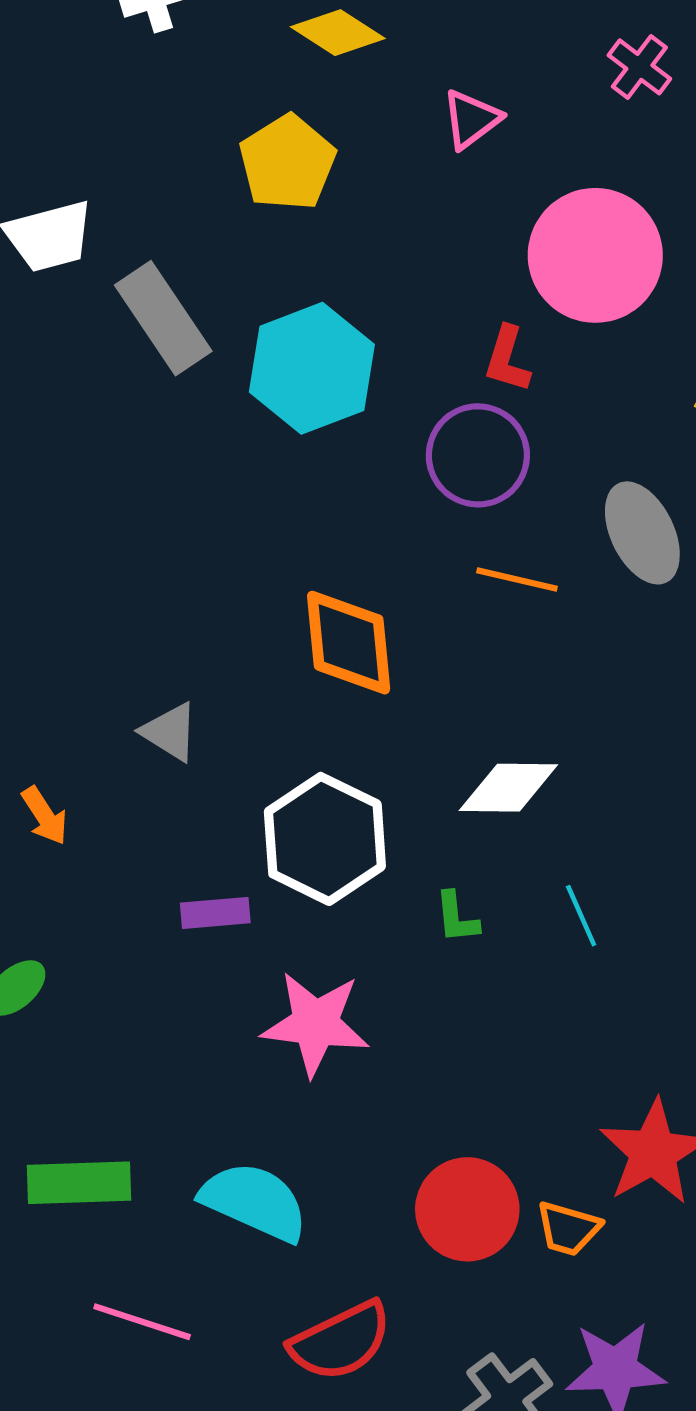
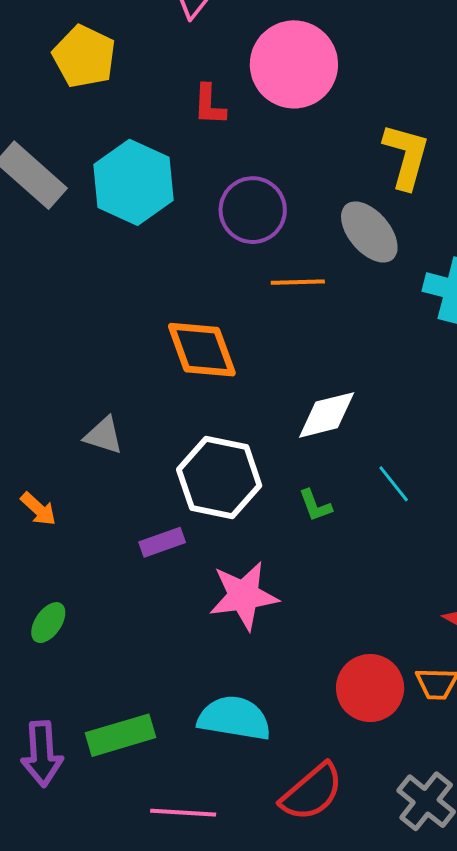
red L-shape: (507, 359) -> (209, 105), moved

